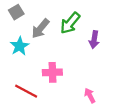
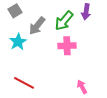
purple arrow: (94, 40) -> (86, 12), moved
pink cross: (52, 72) -> (67, 46), moved

